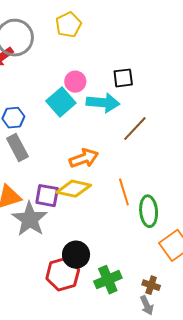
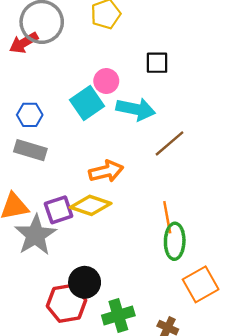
black square: (123, 78) -> (157, 63), moved
gray rectangle: (17, 147) -> (30, 150), turned -52
orange line: (124, 192) -> (167, 217), moved
purple square: (47, 196) -> (59, 210), turned -35

